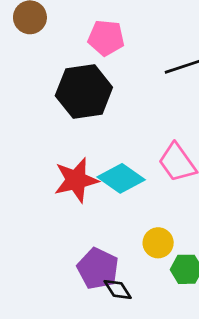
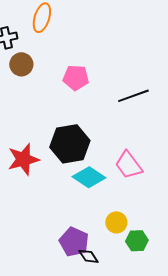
black hexagon: (84, 91) -> (70, 144), moved
red star: (76, 180) -> (23, 159), moved

